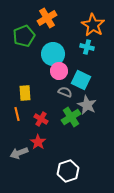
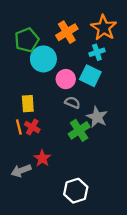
orange cross: (47, 18) -> (67, 32), moved
cyan cross: (87, 47) -> (97, 52), turned -32
cyan circle: (53, 54) -> (43, 59), moved
cyan square: (81, 80) -> (90, 76), moved
red cross: (41, 119) -> (32, 127), moved

